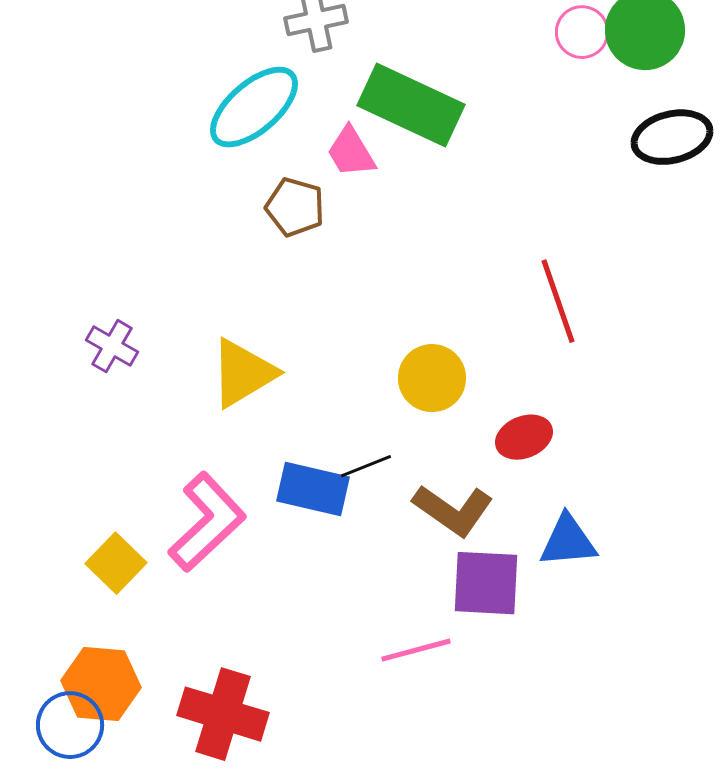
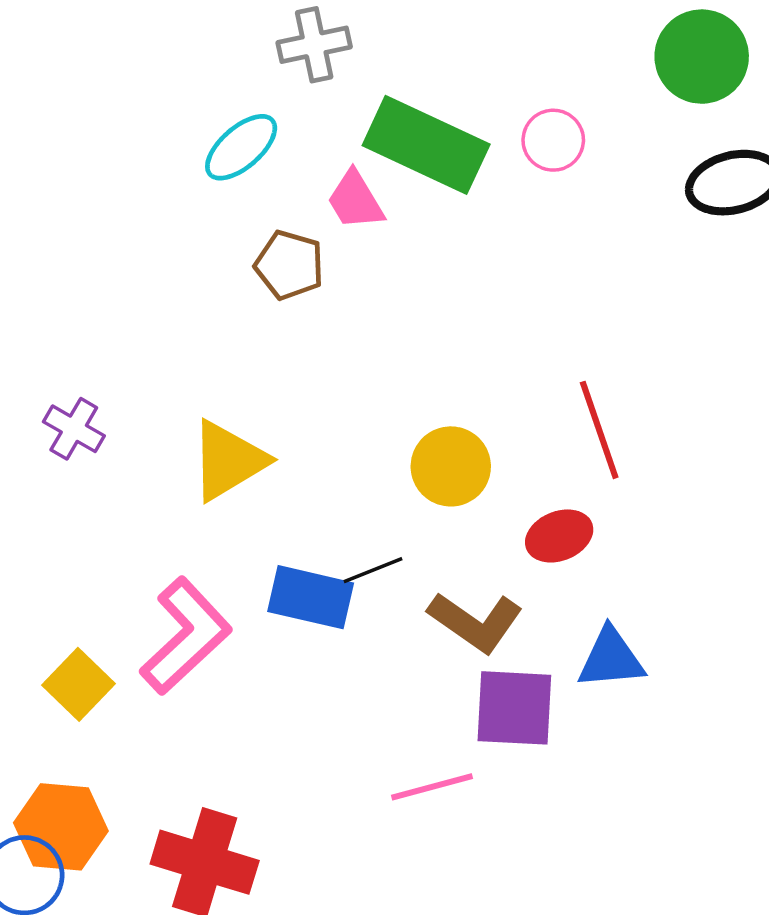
pink circle: (582, 32) -> (553, 140), moved
cyan ellipse: (254, 107) -> (241, 147), size x0.7
red line: (558, 301) -> (599, 430), moved

